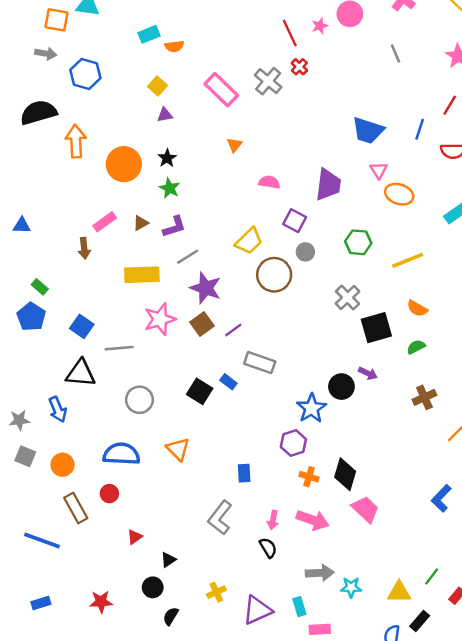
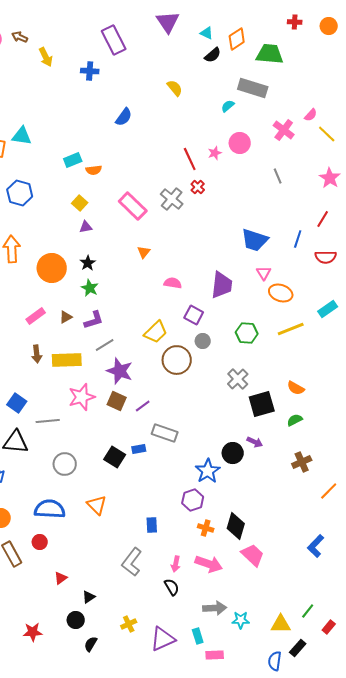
brown arrow: (84, 248) -> (37, 354), moved
yellow line: (408, 260) -> (291, 329), moved
brown square: (202, 324) -> (117, 401), turned -30
blue rectangle: (228, 382) -> (139, 449), turned -48

